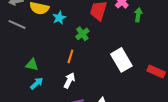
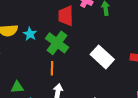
green cross: (82, 34) -> (57, 43), size x1.6

